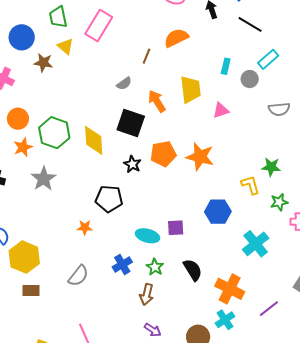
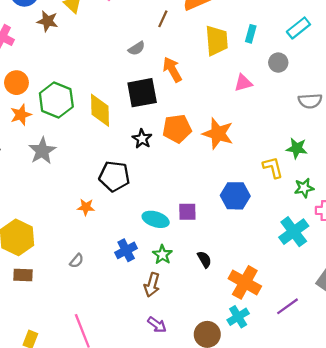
gray circle: (250, 79) -> (278, 63), moved
yellow trapezoid: (191, 89) -> (217, 41), moved
gray semicircle: (279, 109) -> (310, 101), moved
black square: (131, 123) -> (142, 93), turned -32
cyan cross: (256, 244) -> (294, 232), moved
black semicircle: (193, 270) -> (204, 259), size x0.7
gray semicircle: (78, 276) -> (77, 261), size x0.6

